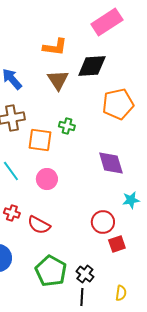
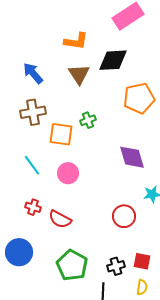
green cross: (67, 126) -> (88, 120), turned -35
red square: (117, 244) -> (142, 261), moved, turned 30
black cross: (85, 274) -> (116, 266), moved, turned 36

